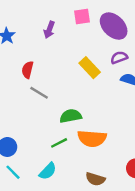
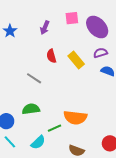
red semicircle: (28, 70) -> (51, 56), moved, turned -32
green semicircle: (71, 116) -> (31, 109), moved
green line: (59, 143) -> (54, 128), moved

